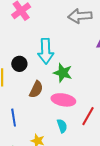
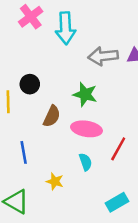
gray arrow: (80, 16) -> (103, 56), moved
cyan arrow: (46, 51) -> (66, 28), moved

